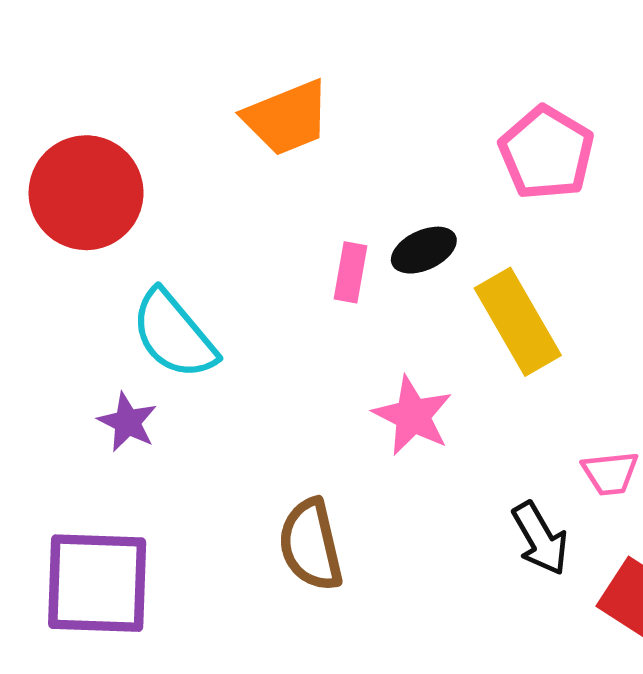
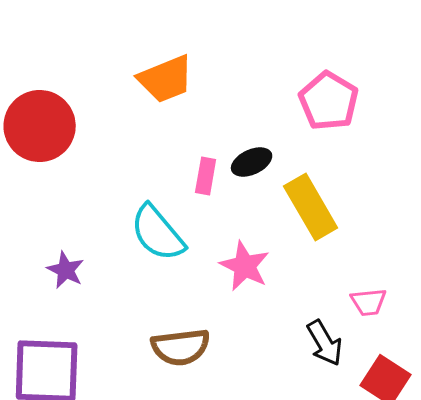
cyan semicircle: (174, 335) -> (158, 233), moved
brown semicircle: (311, 545) -> (181, 347), turned -84

